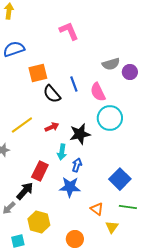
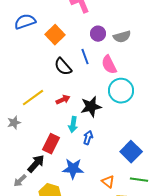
purple circle: (130, 72) -> (98, 34), moved
orange square: (38, 73) -> (55, 35), moved, turned -30
blue star: (70, 187) -> (73, 169), moved

